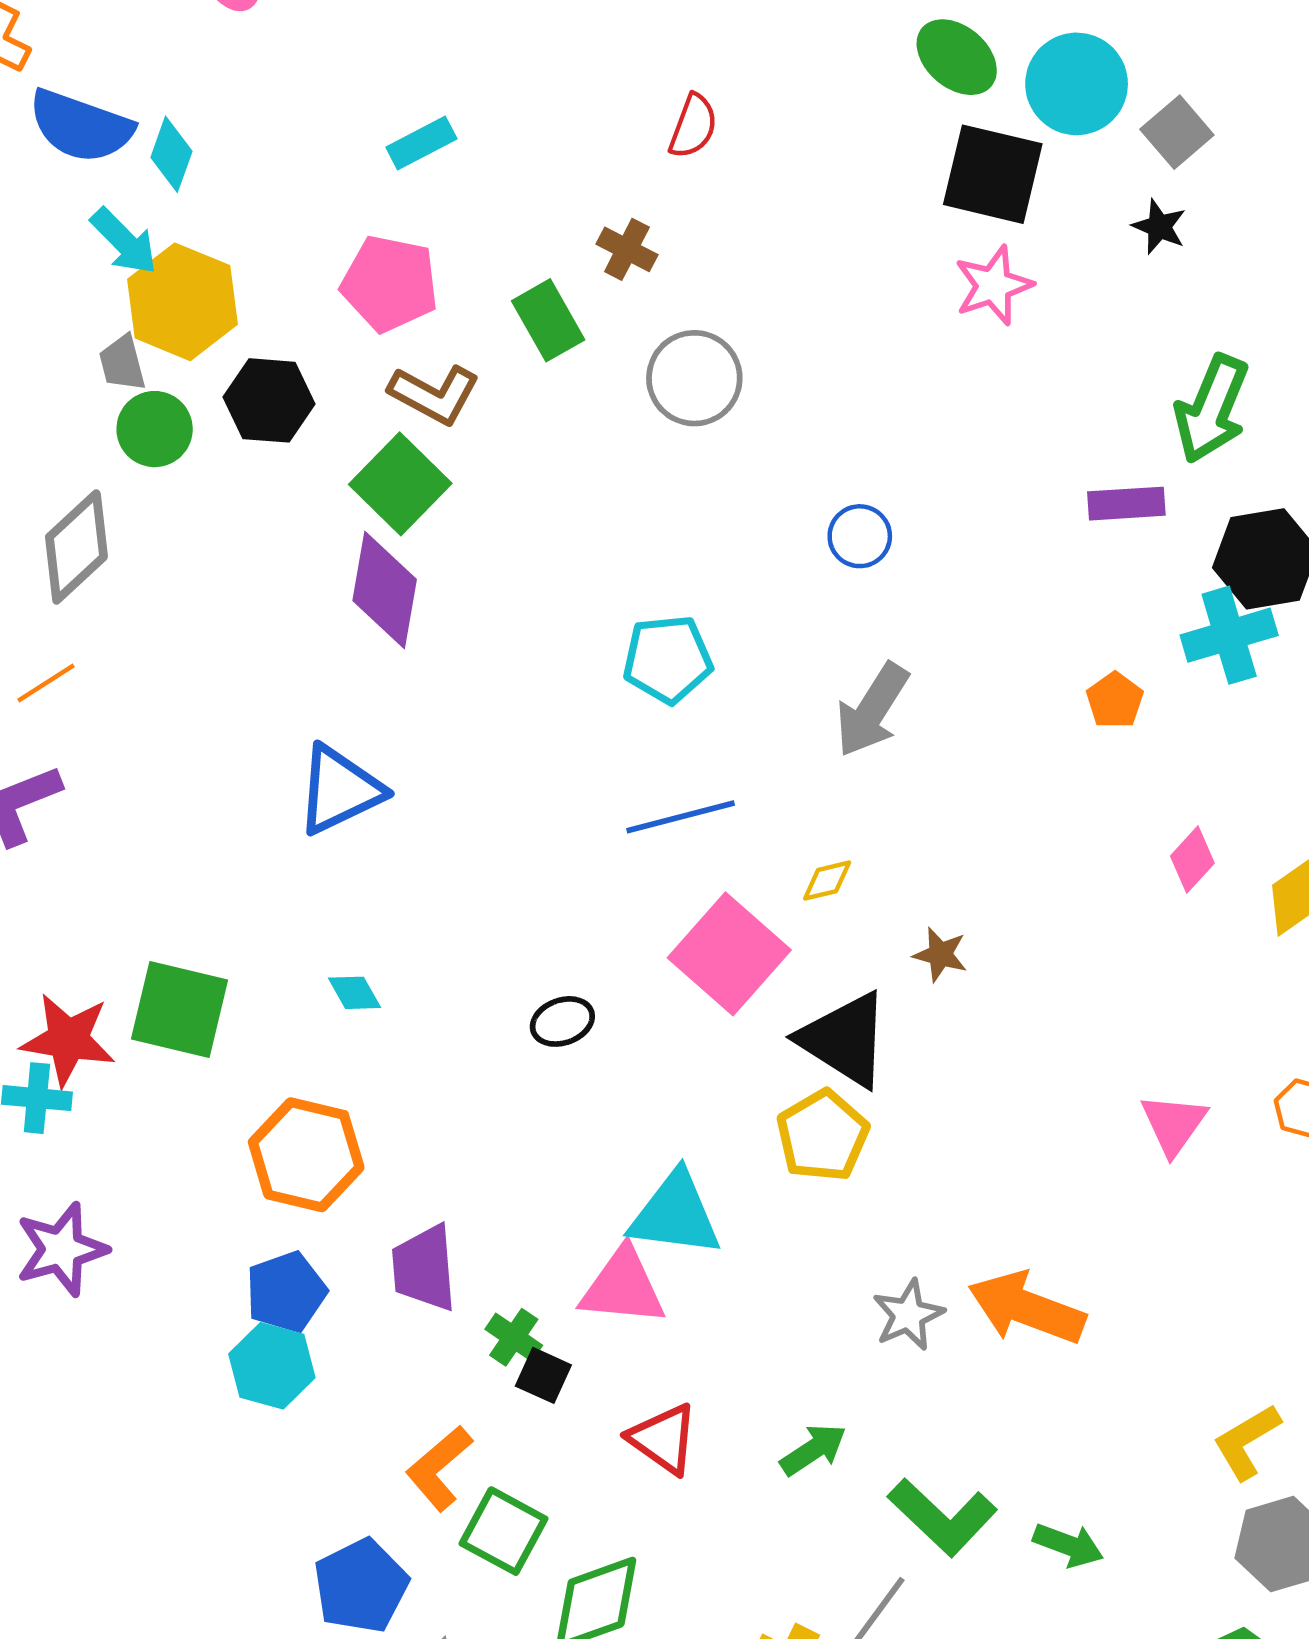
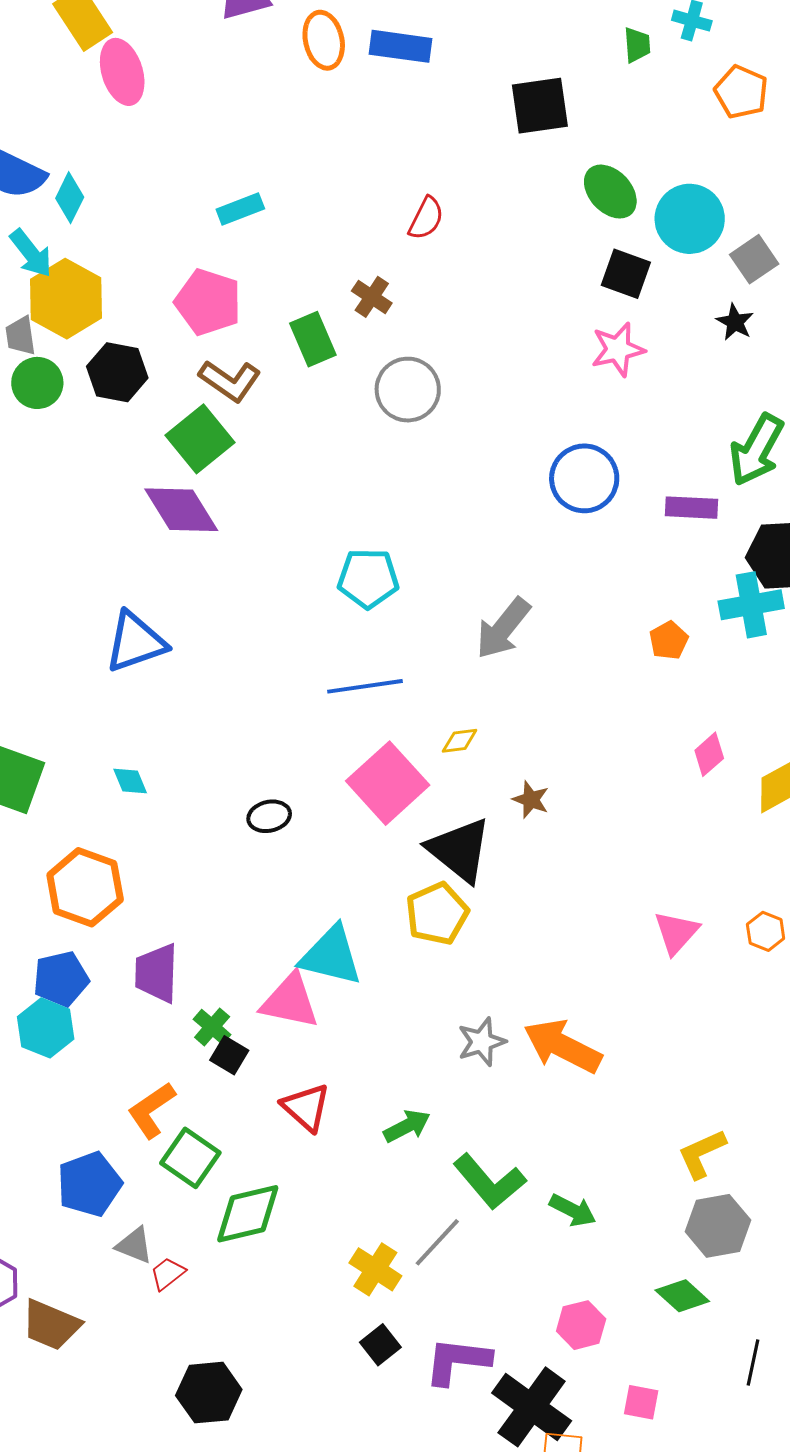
black square: (993, 174) -> (626, 274), size x0.7
blue circle: (860, 536) -> (584, 478), moved, size x1.6
purple diamond: (385, 590) -> (181, 510), turned -48

